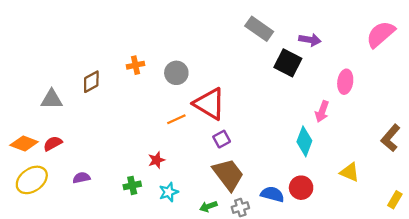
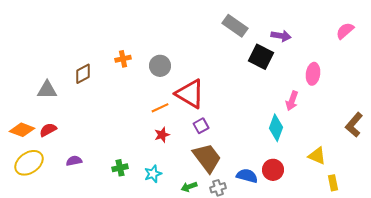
pink semicircle: (381, 34) -> (345, 31), size x0.7
red star: (156, 160) -> (162, 135), moved
yellow rectangle: (395, 200) -> (333, 183), moved, turned -42

